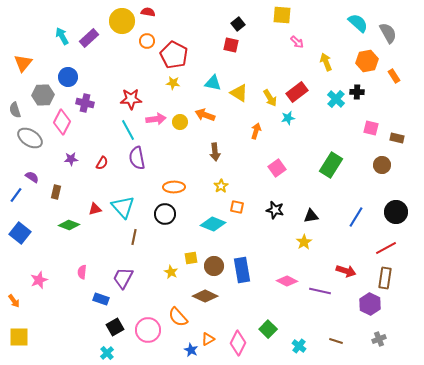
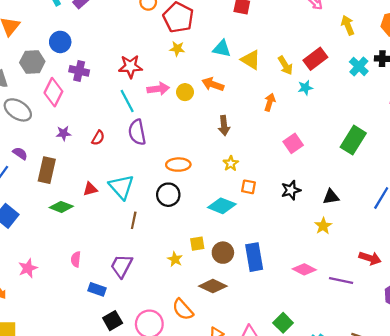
brown rectangle: (56, 192) -> (47, 170), size x1.6
black star: (275, 210) -> (291, 190), turned -30

